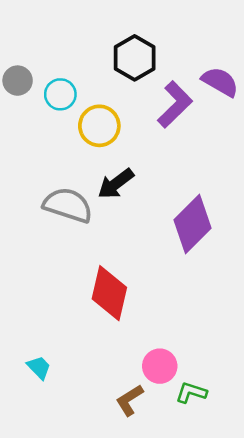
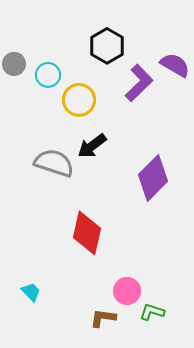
brown L-shape: (130, 400) -> (103, 318), turned 40

